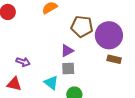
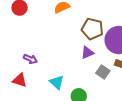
purple triangle: (67, 51) -> (87, 53), moved
gray square: (68, 69) -> (103, 72), moved, turned 32

